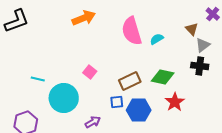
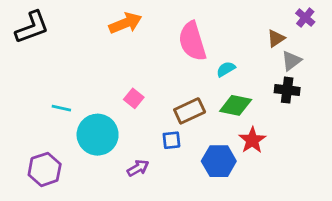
brown triangle: (192, 29) -> (276, 38), turned 40
cyan semicircle: (157, 39) -> (226, 69), moved
blue hexagon: (139, 110) -> (219, 161), moved

